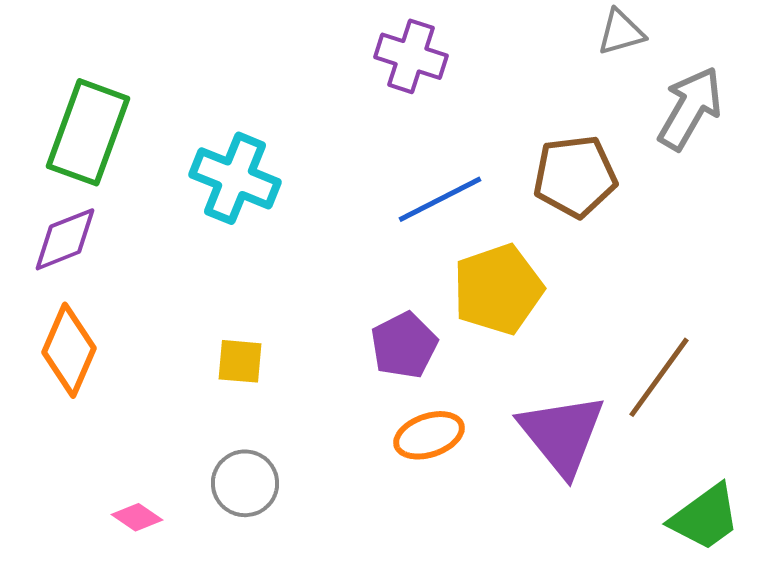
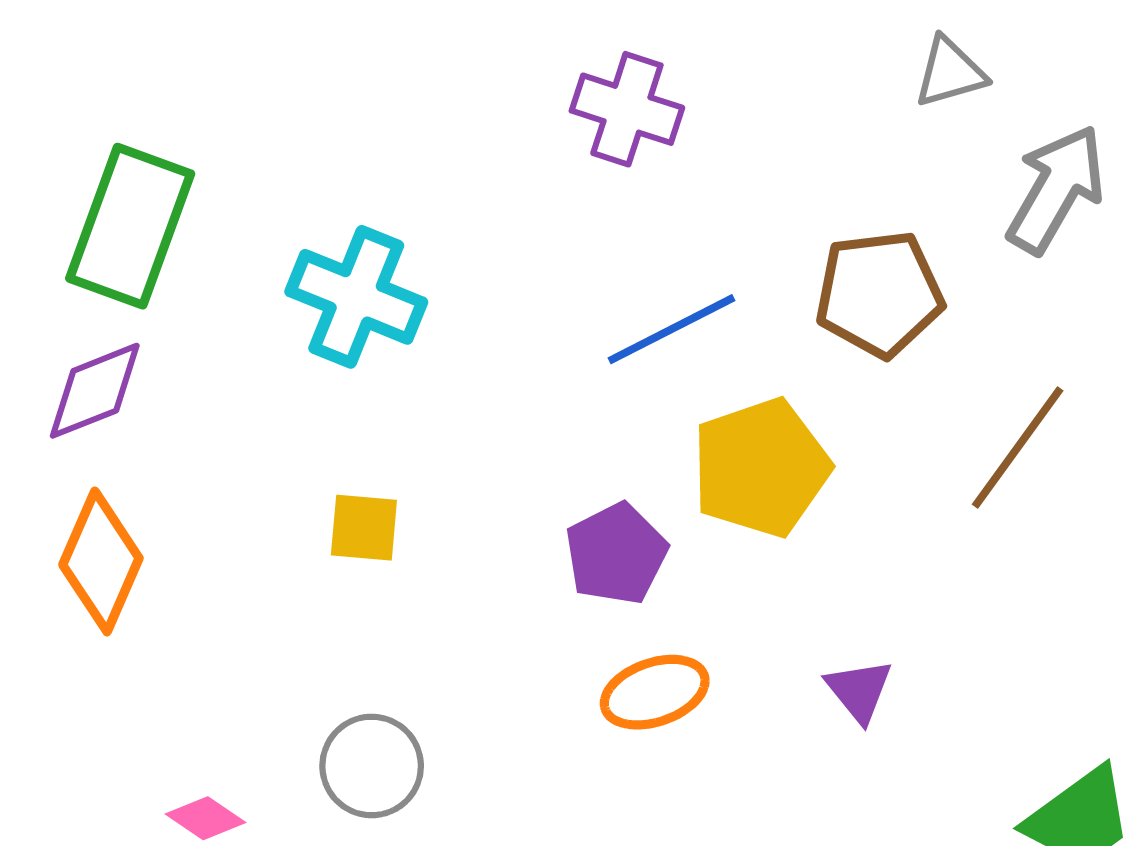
yellow square: (240, 361) -> (364, 528), moved
brown line: (659, 377) -> (1018, 448), moved
purple triangle: (562, 434) -> (859, 691), size x0.5

